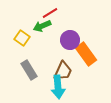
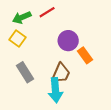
green arrow: (42, 26) -> (22, 17), moved
orange rectangle: (86, 54) -> (85, 55), size x0.7

